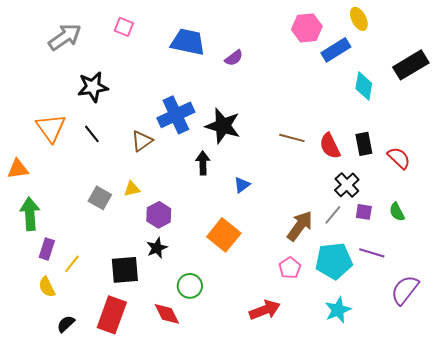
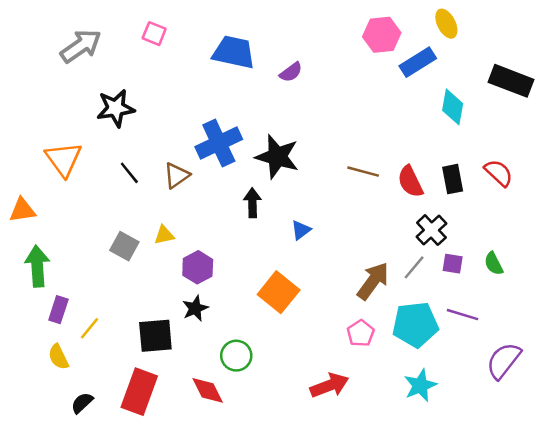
black rectangle: (411, 65) -> (511, 81), turned 52
black line: (92, 134) -> (129, 173), moved
red semicircle: (399, 158) -> (499, 173), moved

